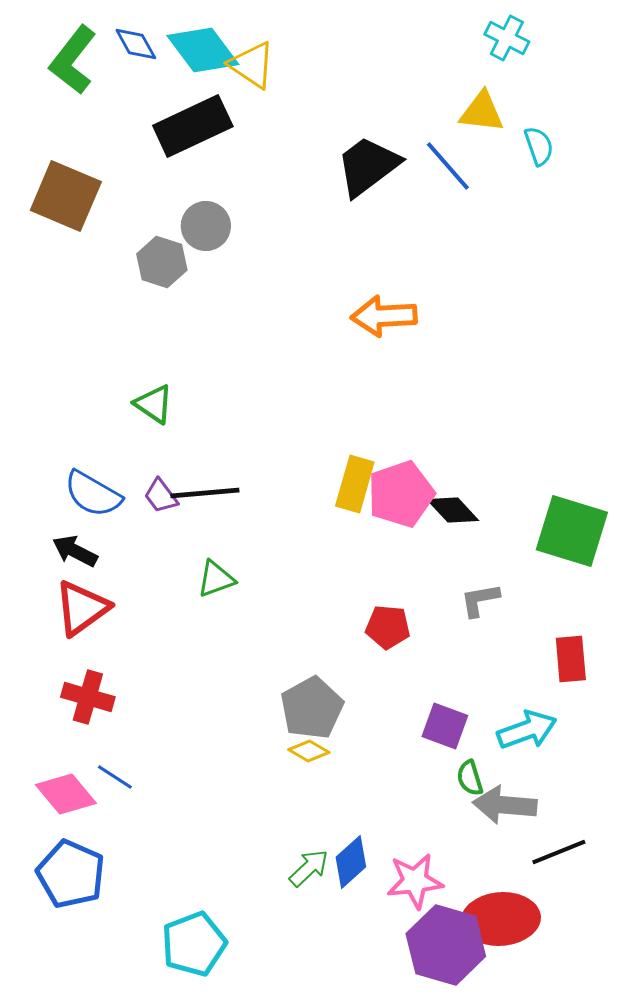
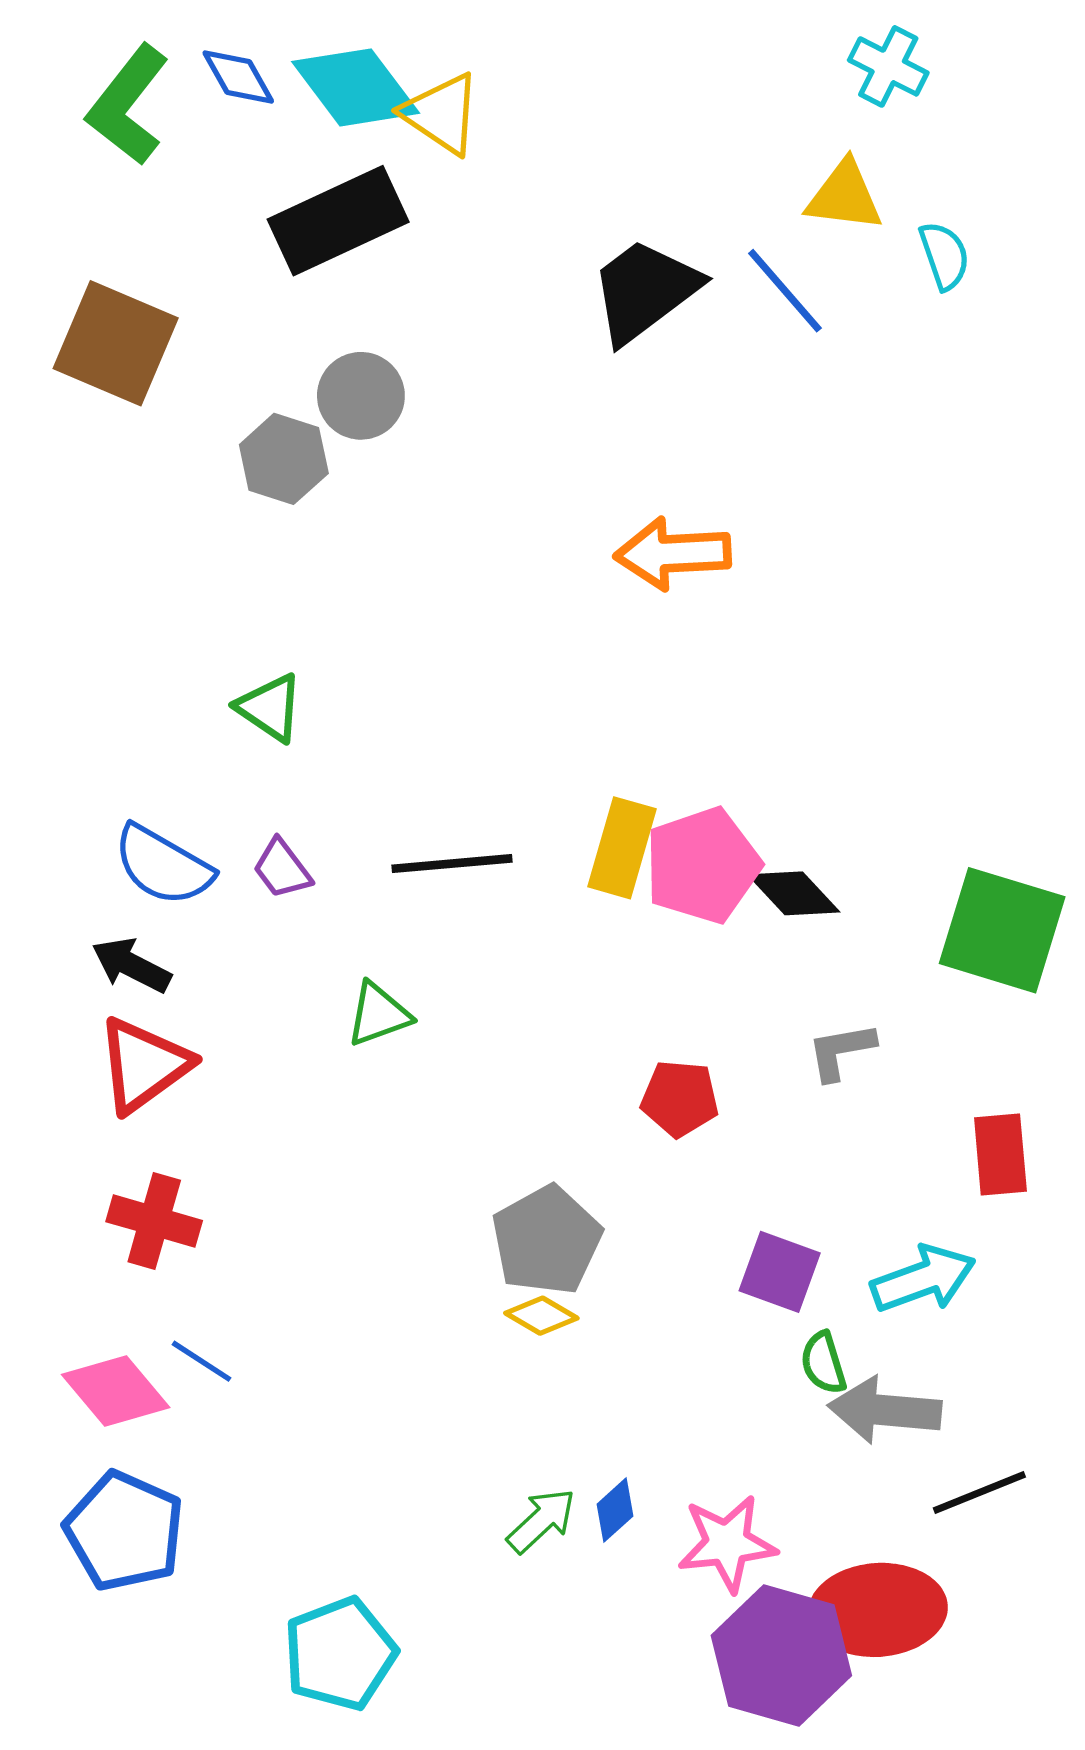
black line: (205, 493) -> (452, 864), moved
blue diamond: (351, 862) -> (615, 1510), size x0.7

